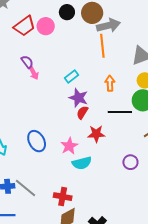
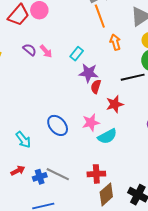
pink arrow: (34, 73) -> (46, 51), moved
orange arrow: (110, 83) -> (115, 42), moved
pink star: (69, 146) -> (91, 123), turned 30

